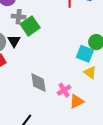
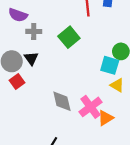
green square: (30, 26) -> (69, 37), moved
pink cross: (64, 90) -> (91, 107), size x1.5

